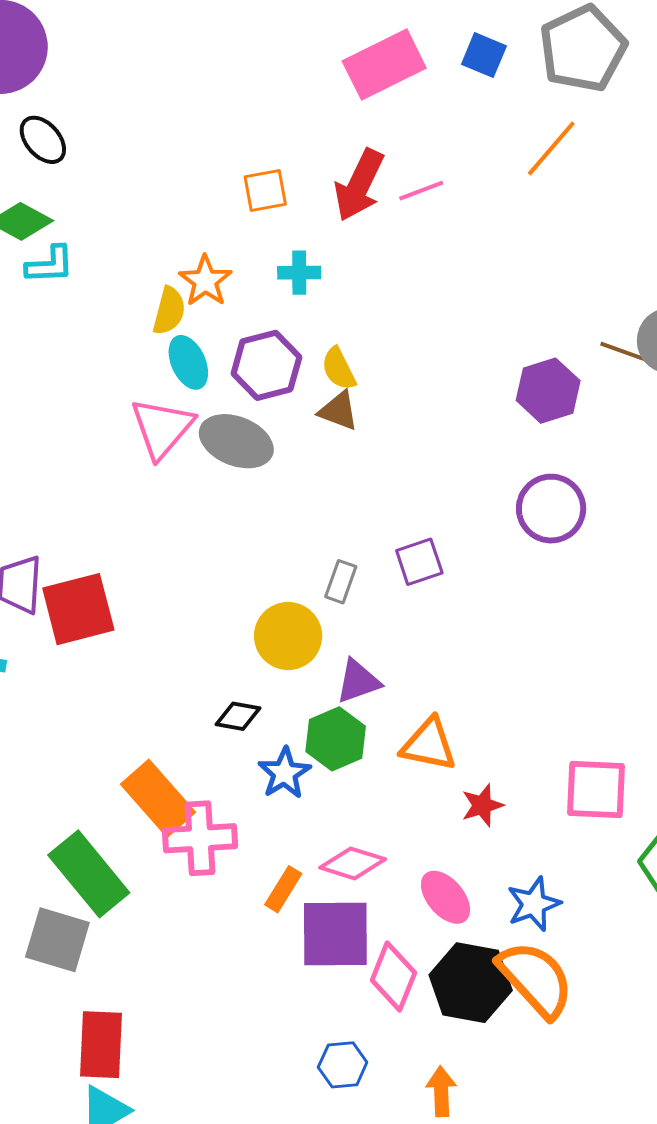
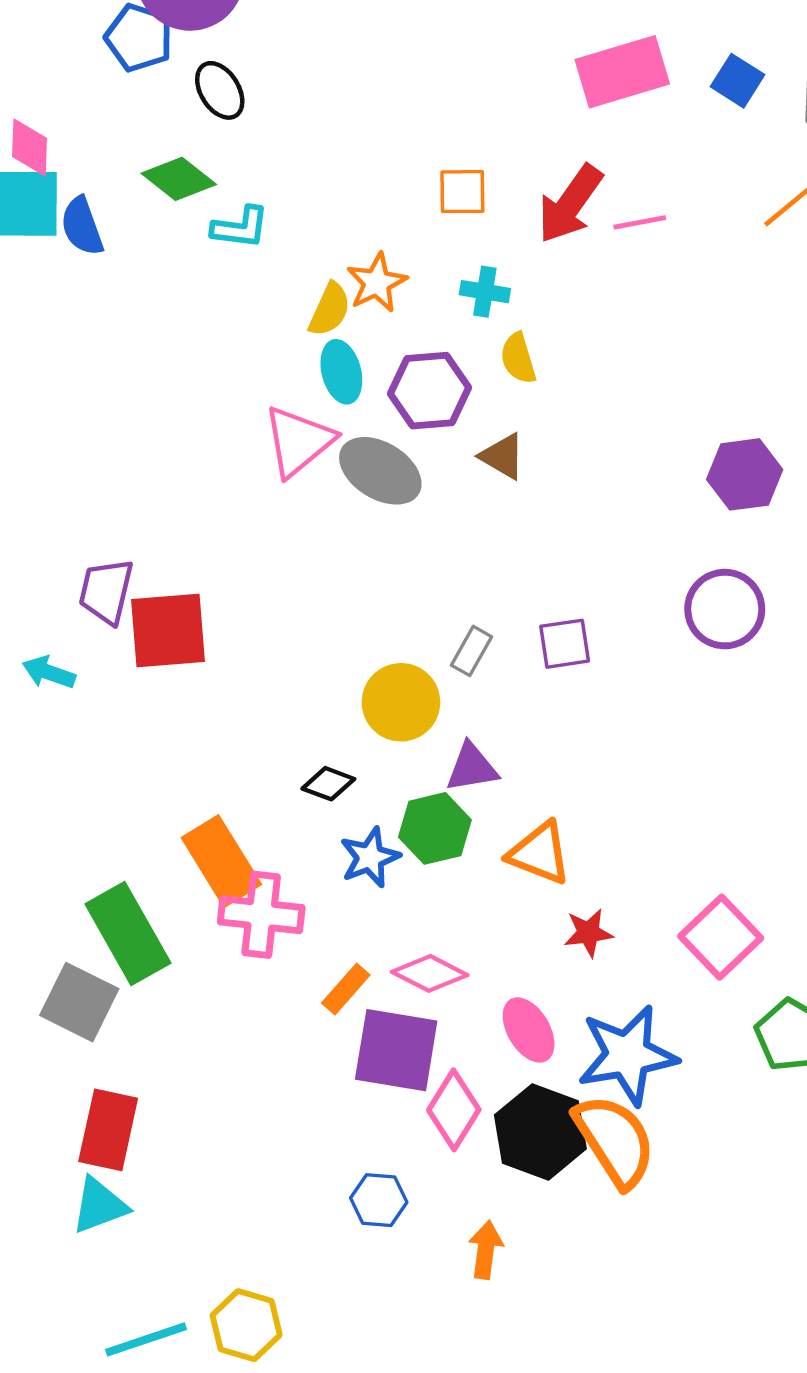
cyan L-shape: (50, 265) -> (240, 228), moved
yellow semicircle: (339, 369) -> (518, 358), moved
pink square: (596, 790) -> (721, 937), turned 34
blue star: (534, 904) -> (627, 1055), size x1.6

